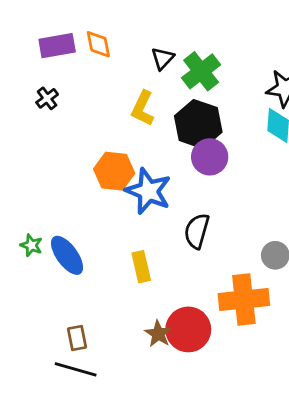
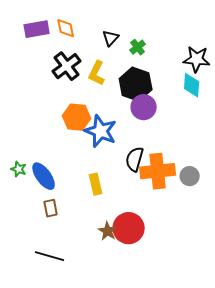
green cross: (201, 71) -> (138, 47), size x0.6
black cross: (47, 98) -> (67, 66), moved, size x1.8
orange cross: (244, 300) -> (158, 171), moved
brown rectangle: (77, 338) -> (51, 208), moved

